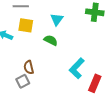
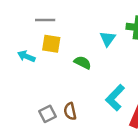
cyan triangle: (57, 19) -> (108, 39), moved
brown semicircle: (29, 67) -> (70, 111), moved

